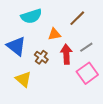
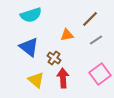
cyan semicircle: (31, 16) -> (31, 15), moved
gray line: (86, 47) -> (96, 40), moved
red arrow: (66, 54) -> (63, 78), moved

